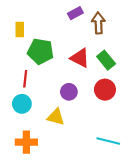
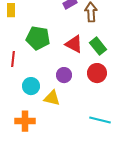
yellow rectangle: (20, 30) -> (11, 10), moved
red line: (25, 79) -> (13, 59), moved
cyan circle: (22, 104) -> (31, 86), moved

